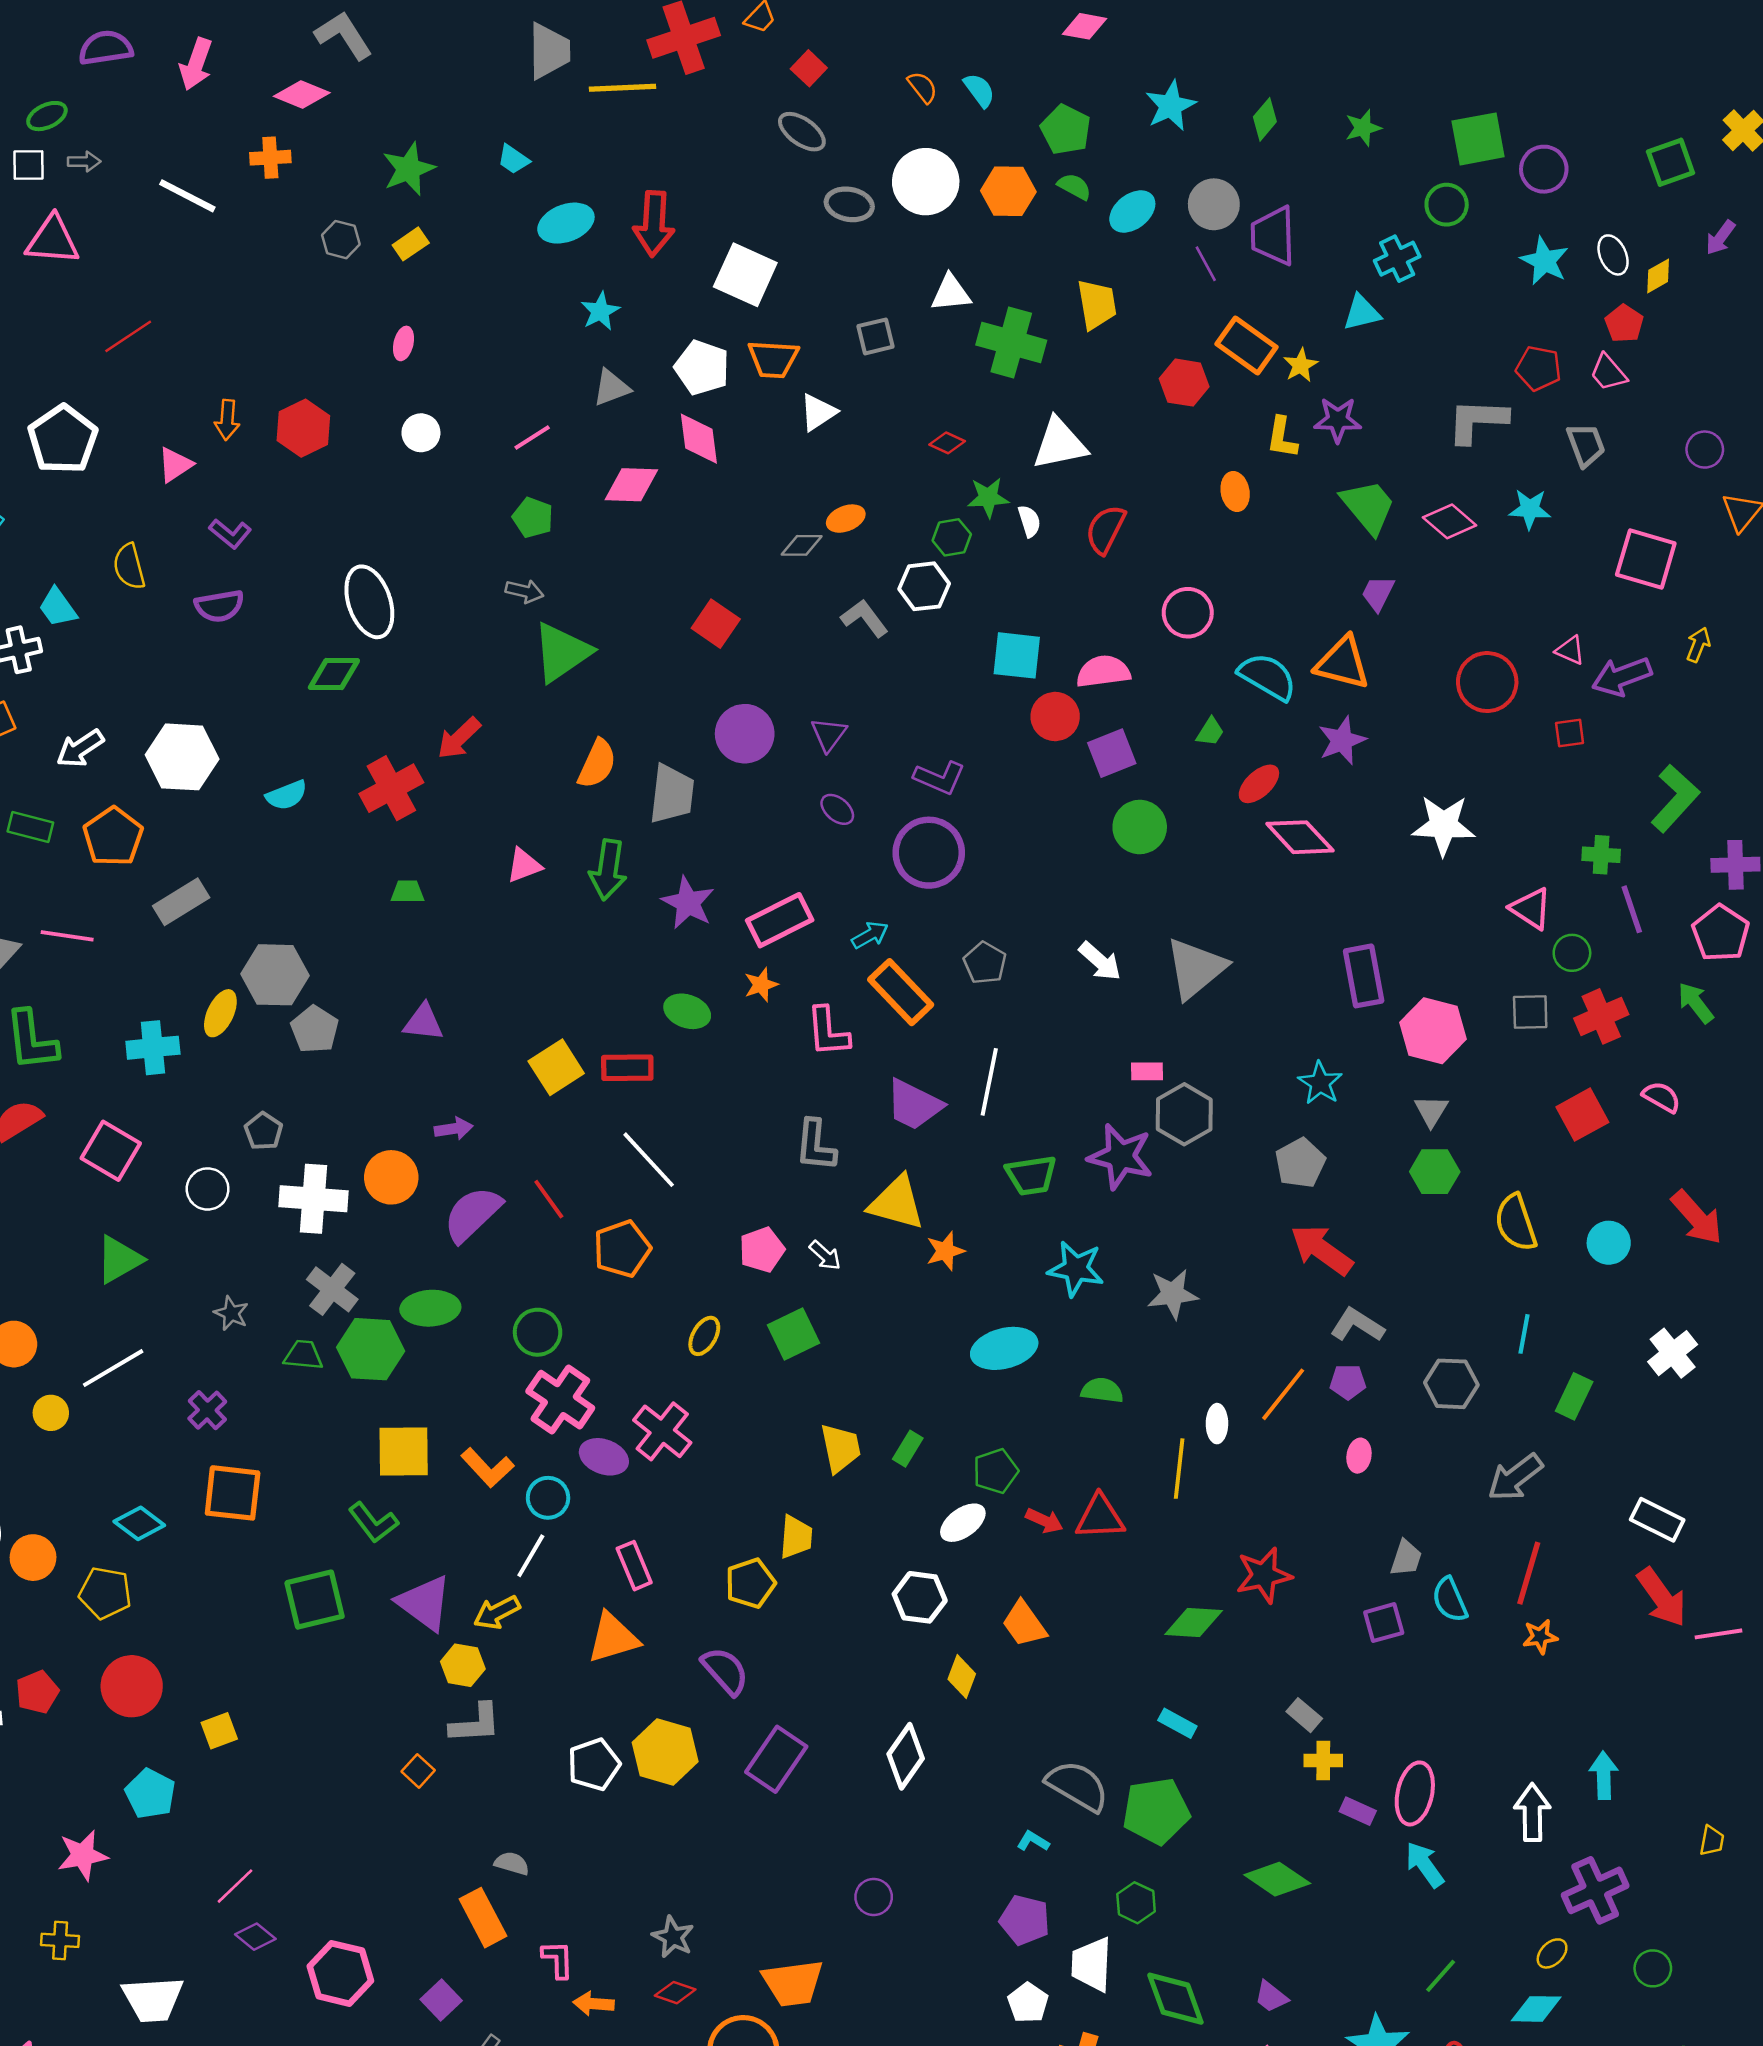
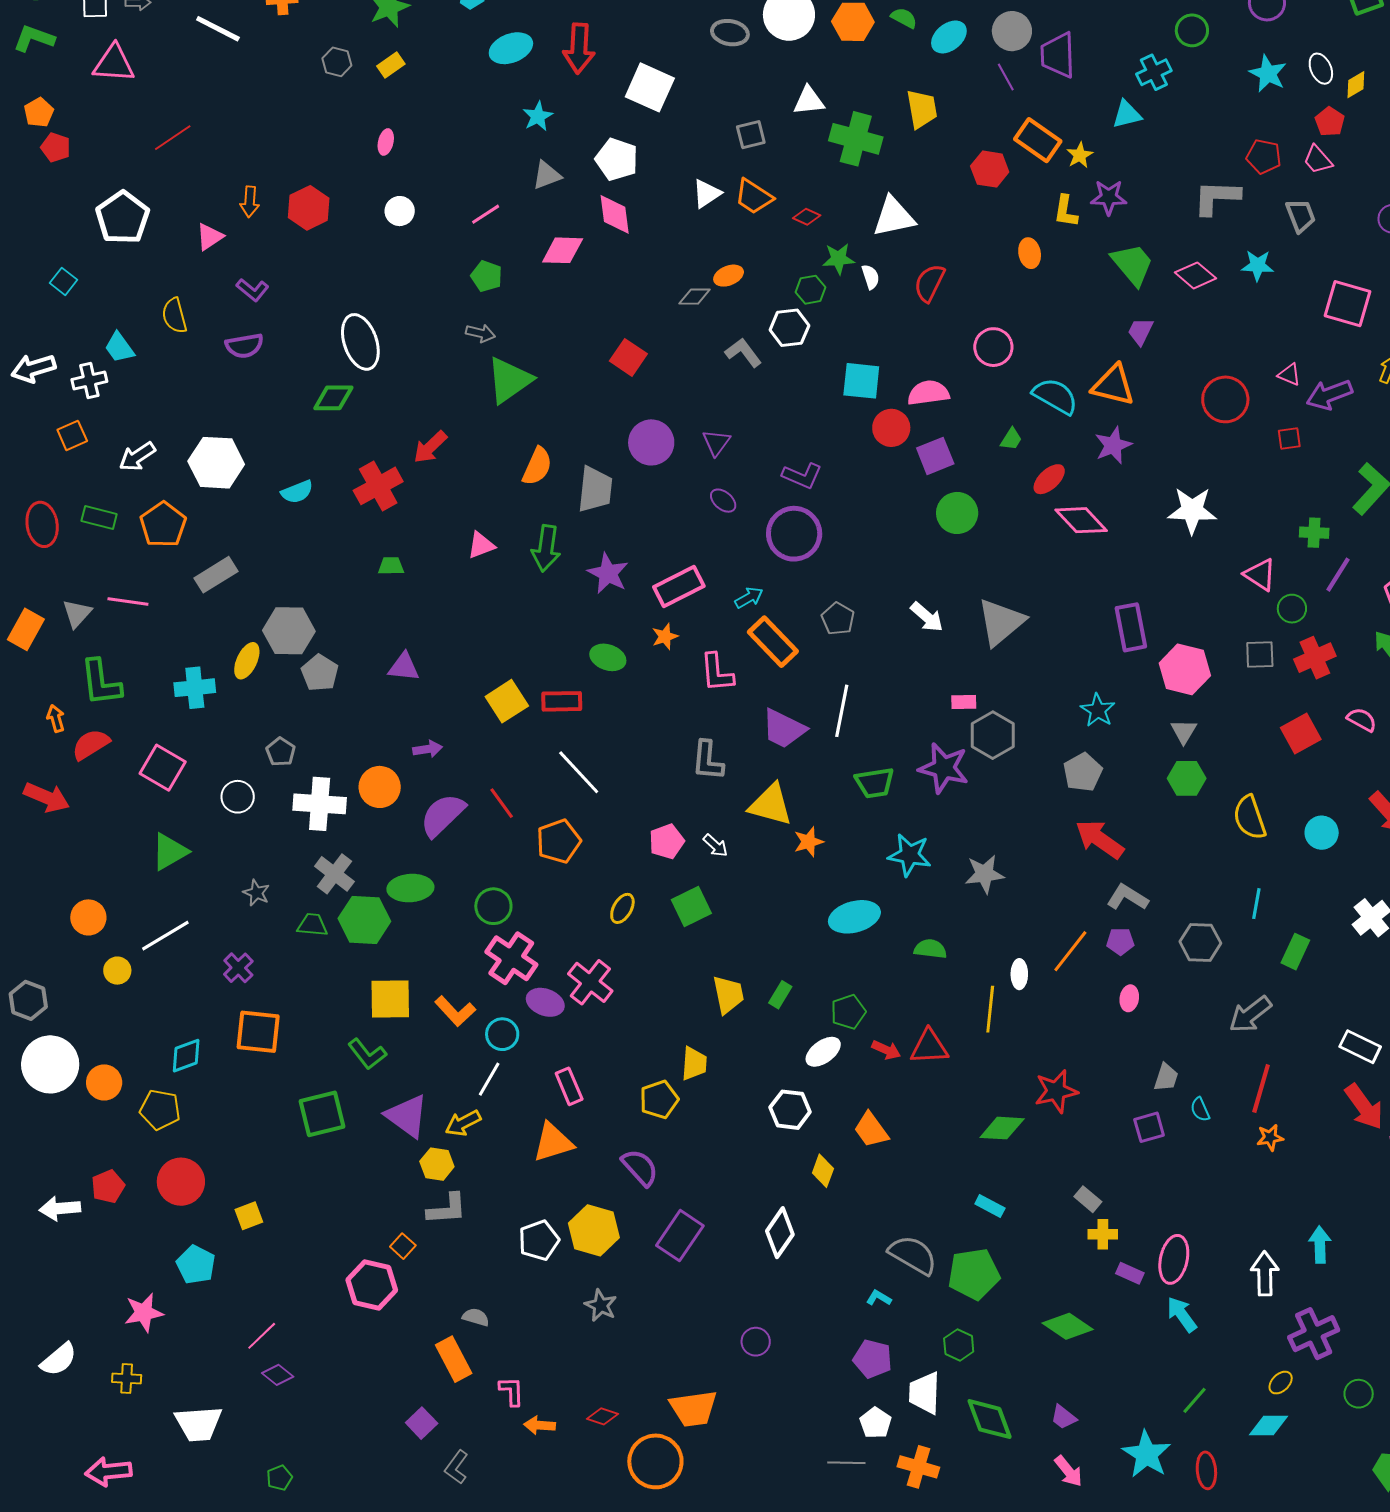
orange trapezoid: (773, 359) -> (754, 197), moved, turned 30
purple line: (1632, 909) -> (1338, 575), turned 51
cyan diamond: (139, 1523) -> (186, 1056), turned -57
cyan semicircle: (1450, 1600) -> (1200, 1109), size x0.7
gray star: (673, 1937) -> (601, 1305), moved
pink hexagon: (340, 1973) -> (372, 1285), moved

